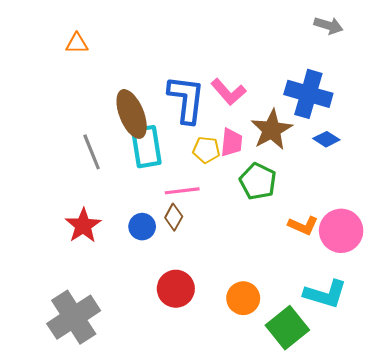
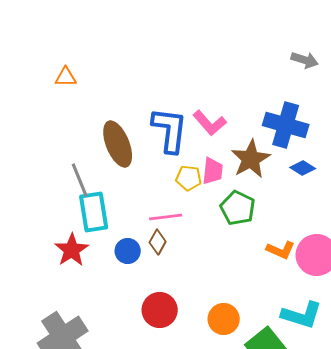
cyan rectangle: (146, 147) -> (94, 212), moved

